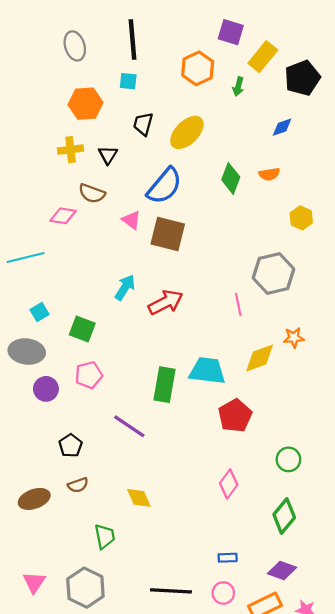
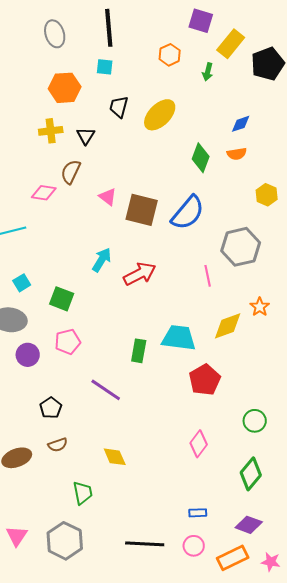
orange hexagon: (198, 68) -> (170, 55), size x0.7
blue diamond: (282, 127) -> (241, 124), moved
blue semicircle: (165, 186) -> (188, 213), moved
brown semicircle: (92, 193) -> (71, 172), turned 95
orange star: (294, 338) -> (260, 307), turned -30
green rectangle: (165, 385) -> (139, 351), size x0.7

